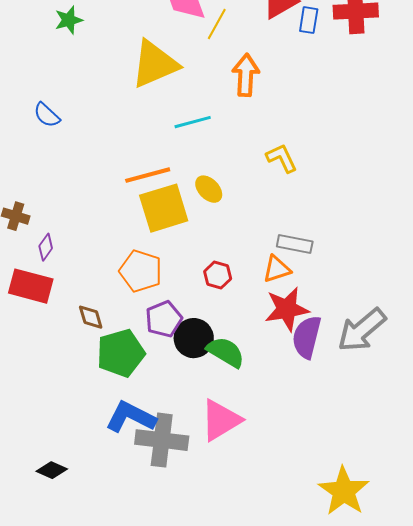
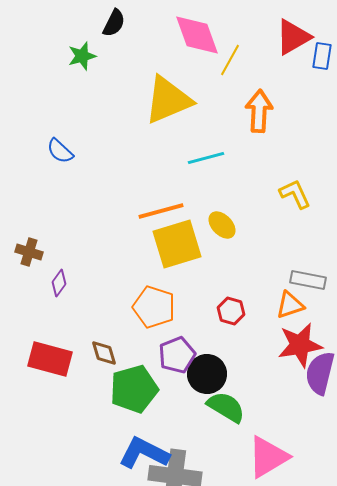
red rectangle: (31, 286) -> (50, 359), moved
green semicircle: (226, 352) -> (226, 407), moved
pink triangle: (221, 420) -> (268, 457), moved

